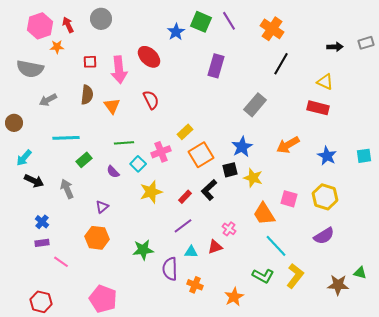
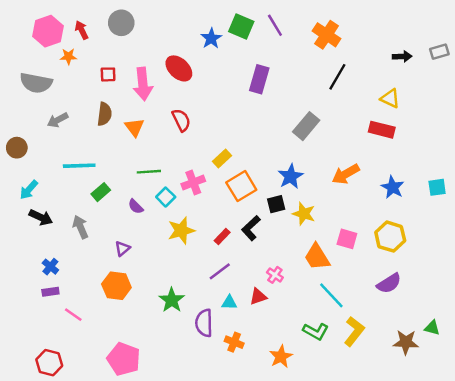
green star: (143, 250) -> (172, 300), turned -30

